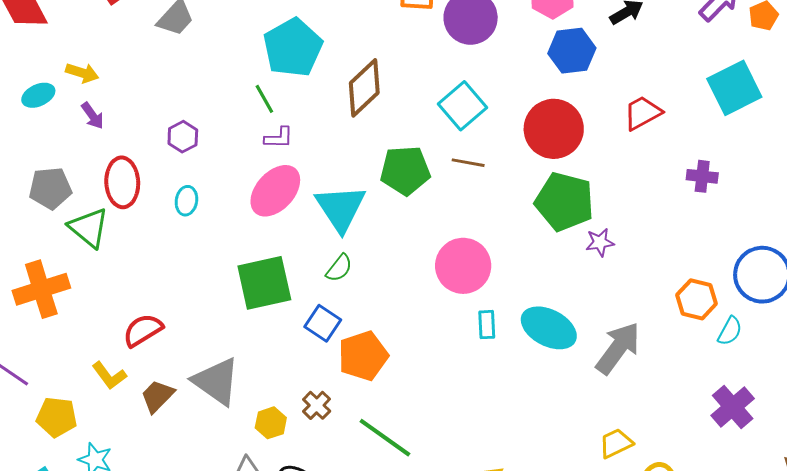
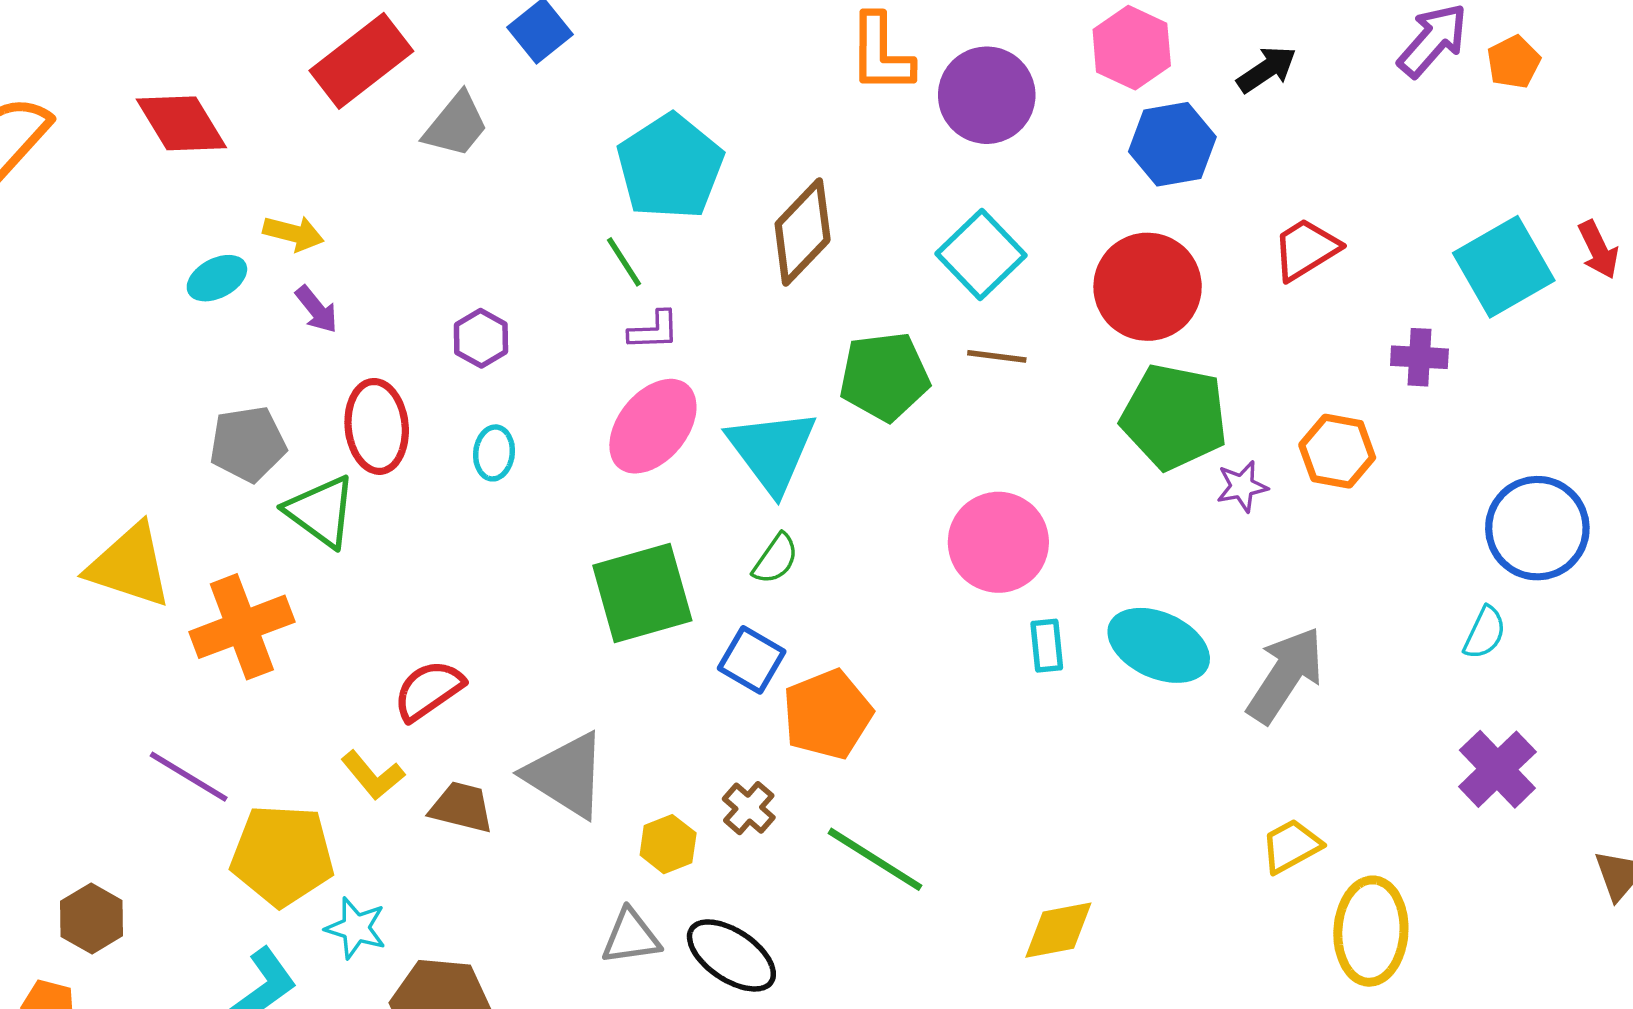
cyan square: (734, 88) -> (1504, 267), moved
orange hexagon: (696, 299) -> (1337, 451), moved
brown trapezoid: (157, 396) -> (462, 807), turned 63
yellow pentagon: (57, 417) -> (282, 855), size x1.4

